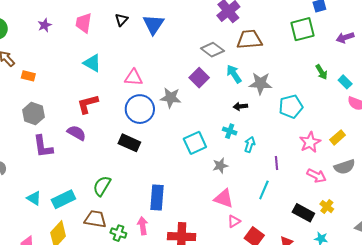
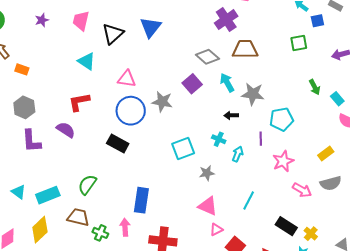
black triangle: (122, 20) -> (113, 34), moved, size x1.6
green square: (303, 29) -> (299, 43), size x0.7
pink star: (310, 142) -> (283, 161), moved
purple line: (276, 163) -> (261, 139), moved
yellow cross: (327, 207) -> (311, 234), moved

